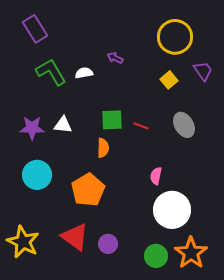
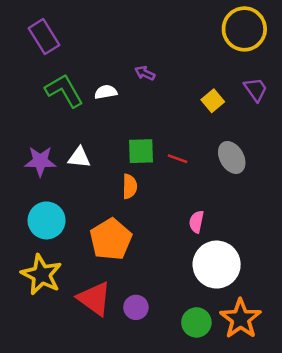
yellow circle: (175, 37) -> (244, 29), moved
yellow star: (23, 242) -> (41, 275), moved

